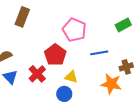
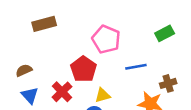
brown rectangle: (22, 17) -> (44, 24), turned 54
yellow triangle: (71, 77) -> (103, 95), turned -32

